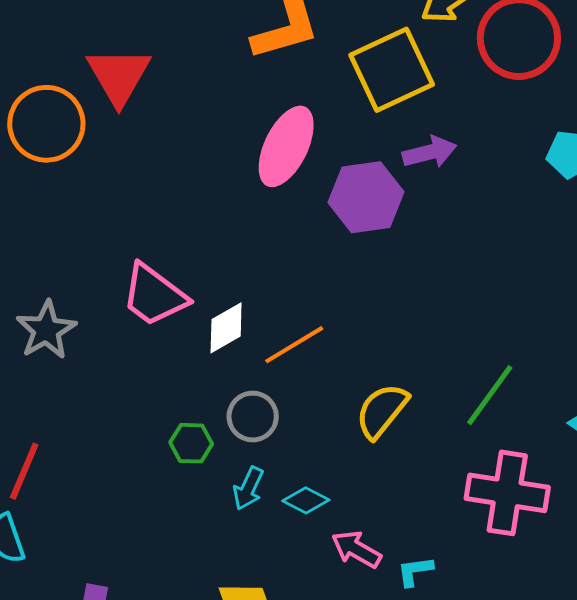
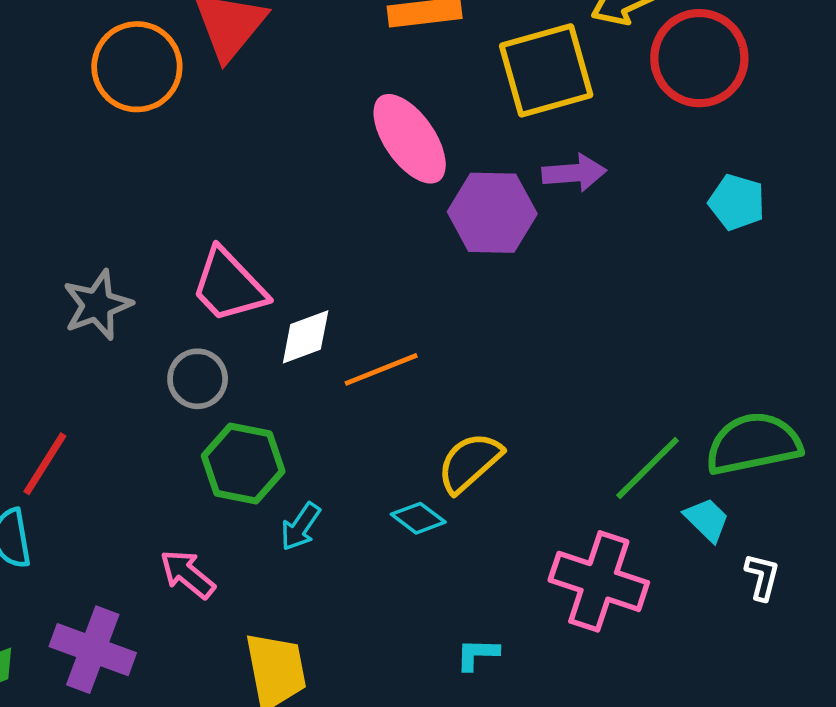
pink ellipse: (286, 146) -> (410, 139), turned -70
green line: (490, 395) -> (648, 468), moved
gray circle: (253, 417) -> (198, 379), moved
green hexagon: (191, 443) -> (243, 464), size x1.6
cyan diamond: (306, 500) -> (418, 518), moved
pink arrow: (356, 549) -> (187, 574), moved

